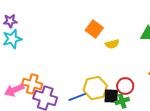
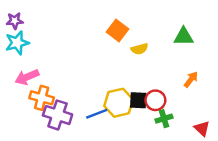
pink arrow: (14, 90) -> (27, 77), moved
black square: (111, 96) -> (138, 100), moved
green cross: (122, 101) -> (164, 119), moved

